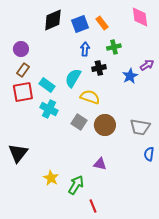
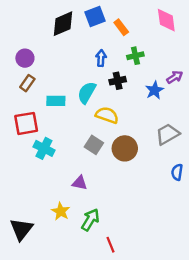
blue square: (80, 24) -> (95, 17), moved
cyan rectangle: (47, 85) -> (56, 101), turned -35
red square: (23, 92) -> (26, 123), moved
cyan cross: (49, 109) -> (44, 148), moved
gray trapezoid: (140, 127) -> (168, 134), moved, turned 140
black triangle: (18, 153) -> (21, 229), moved
blue semicircle: (149, 154) -> (177, 172), moved
purple triangle: (100, 164) -> (80, 183), moved

